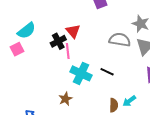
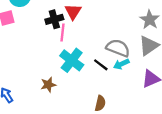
gray semicircle: (120, 40) -> (118, 48), moved
cyan arrow: (129, 101) -> (121, 64), moved

